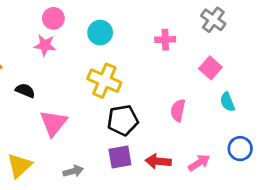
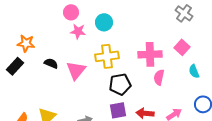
pink cross: (165, 40) -> (150, 54), moved, size x1.6
pink star: (45, 45) -> (78, 31), moved
yellow cross: (104, 81) -> (107, 56), turned -30
pink triangle: (53, 123) -> (76, 70), moved

